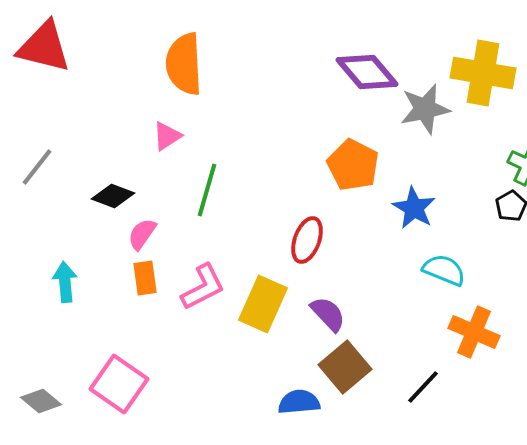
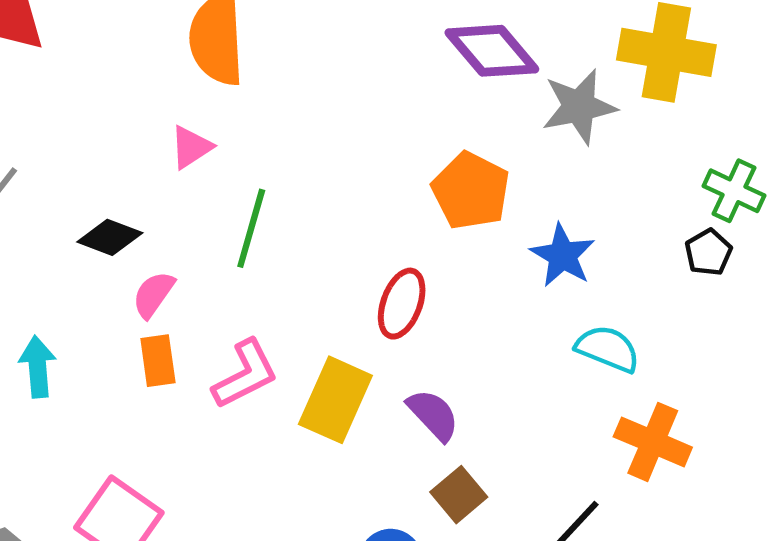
brown square: (345, 367) -> (459, 495), size x0.7

